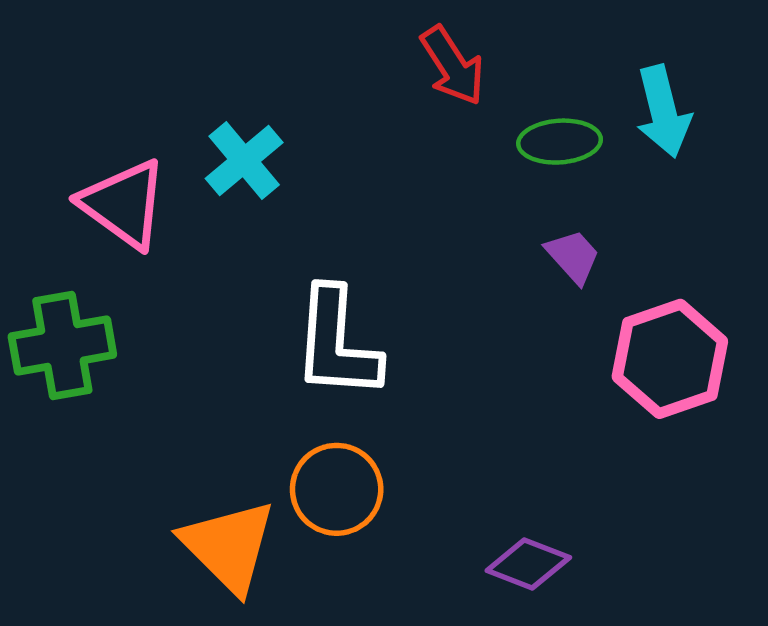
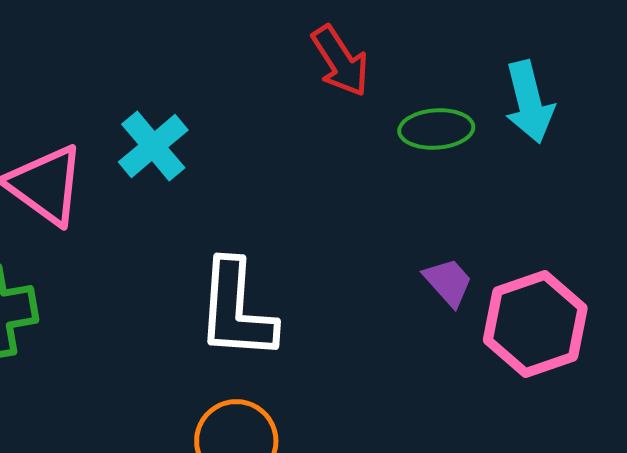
purple trapezoid: (573, 256) -> (448, 282), moved

